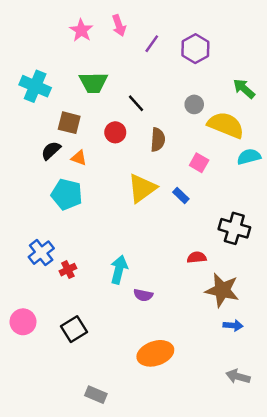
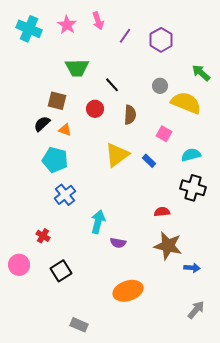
cyan cross: (35, 86) -> (29, 29), moved
cyan semicircle: (249, 157) -> (191, 155), moved
blue cross: (41, 253) -> (65, 195), moved
red cross: (68, 270) -> (43, 236), moved, turned -32
brown star: (222, 290) -> (168, 246), moved
gray arrow: (238, 376) -> (196, 310), turned 114

